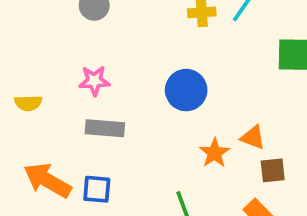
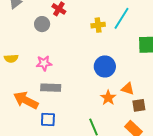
blue circle: (186, 90) -> (105, 66), moved
yellow semicircle: (28, 103) -> (11, 58), moved
orange arrow: (47, 180) -> (26, 100), moved

